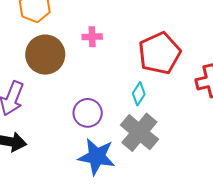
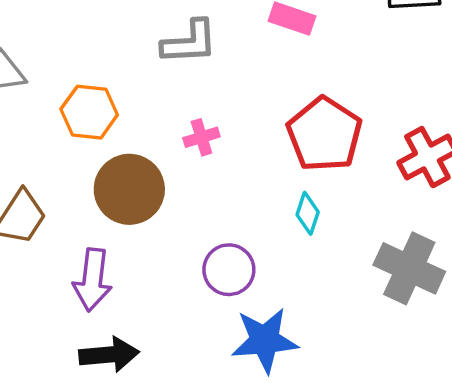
gray cross: (139, 132) -> (409, 268), moved

